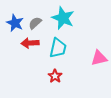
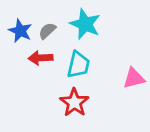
red star: (55, 76) -> (74, 103), size x1.5

